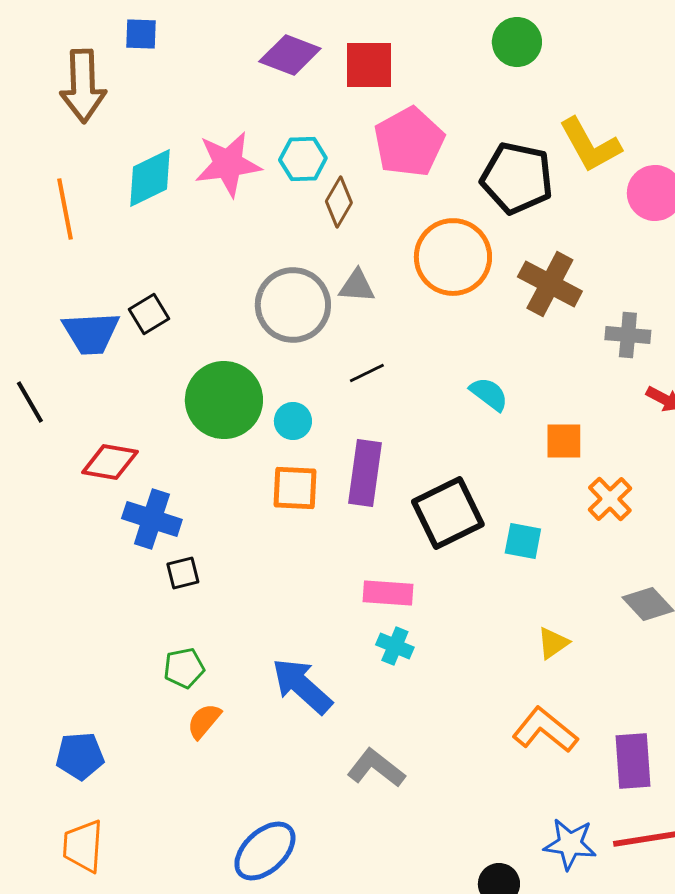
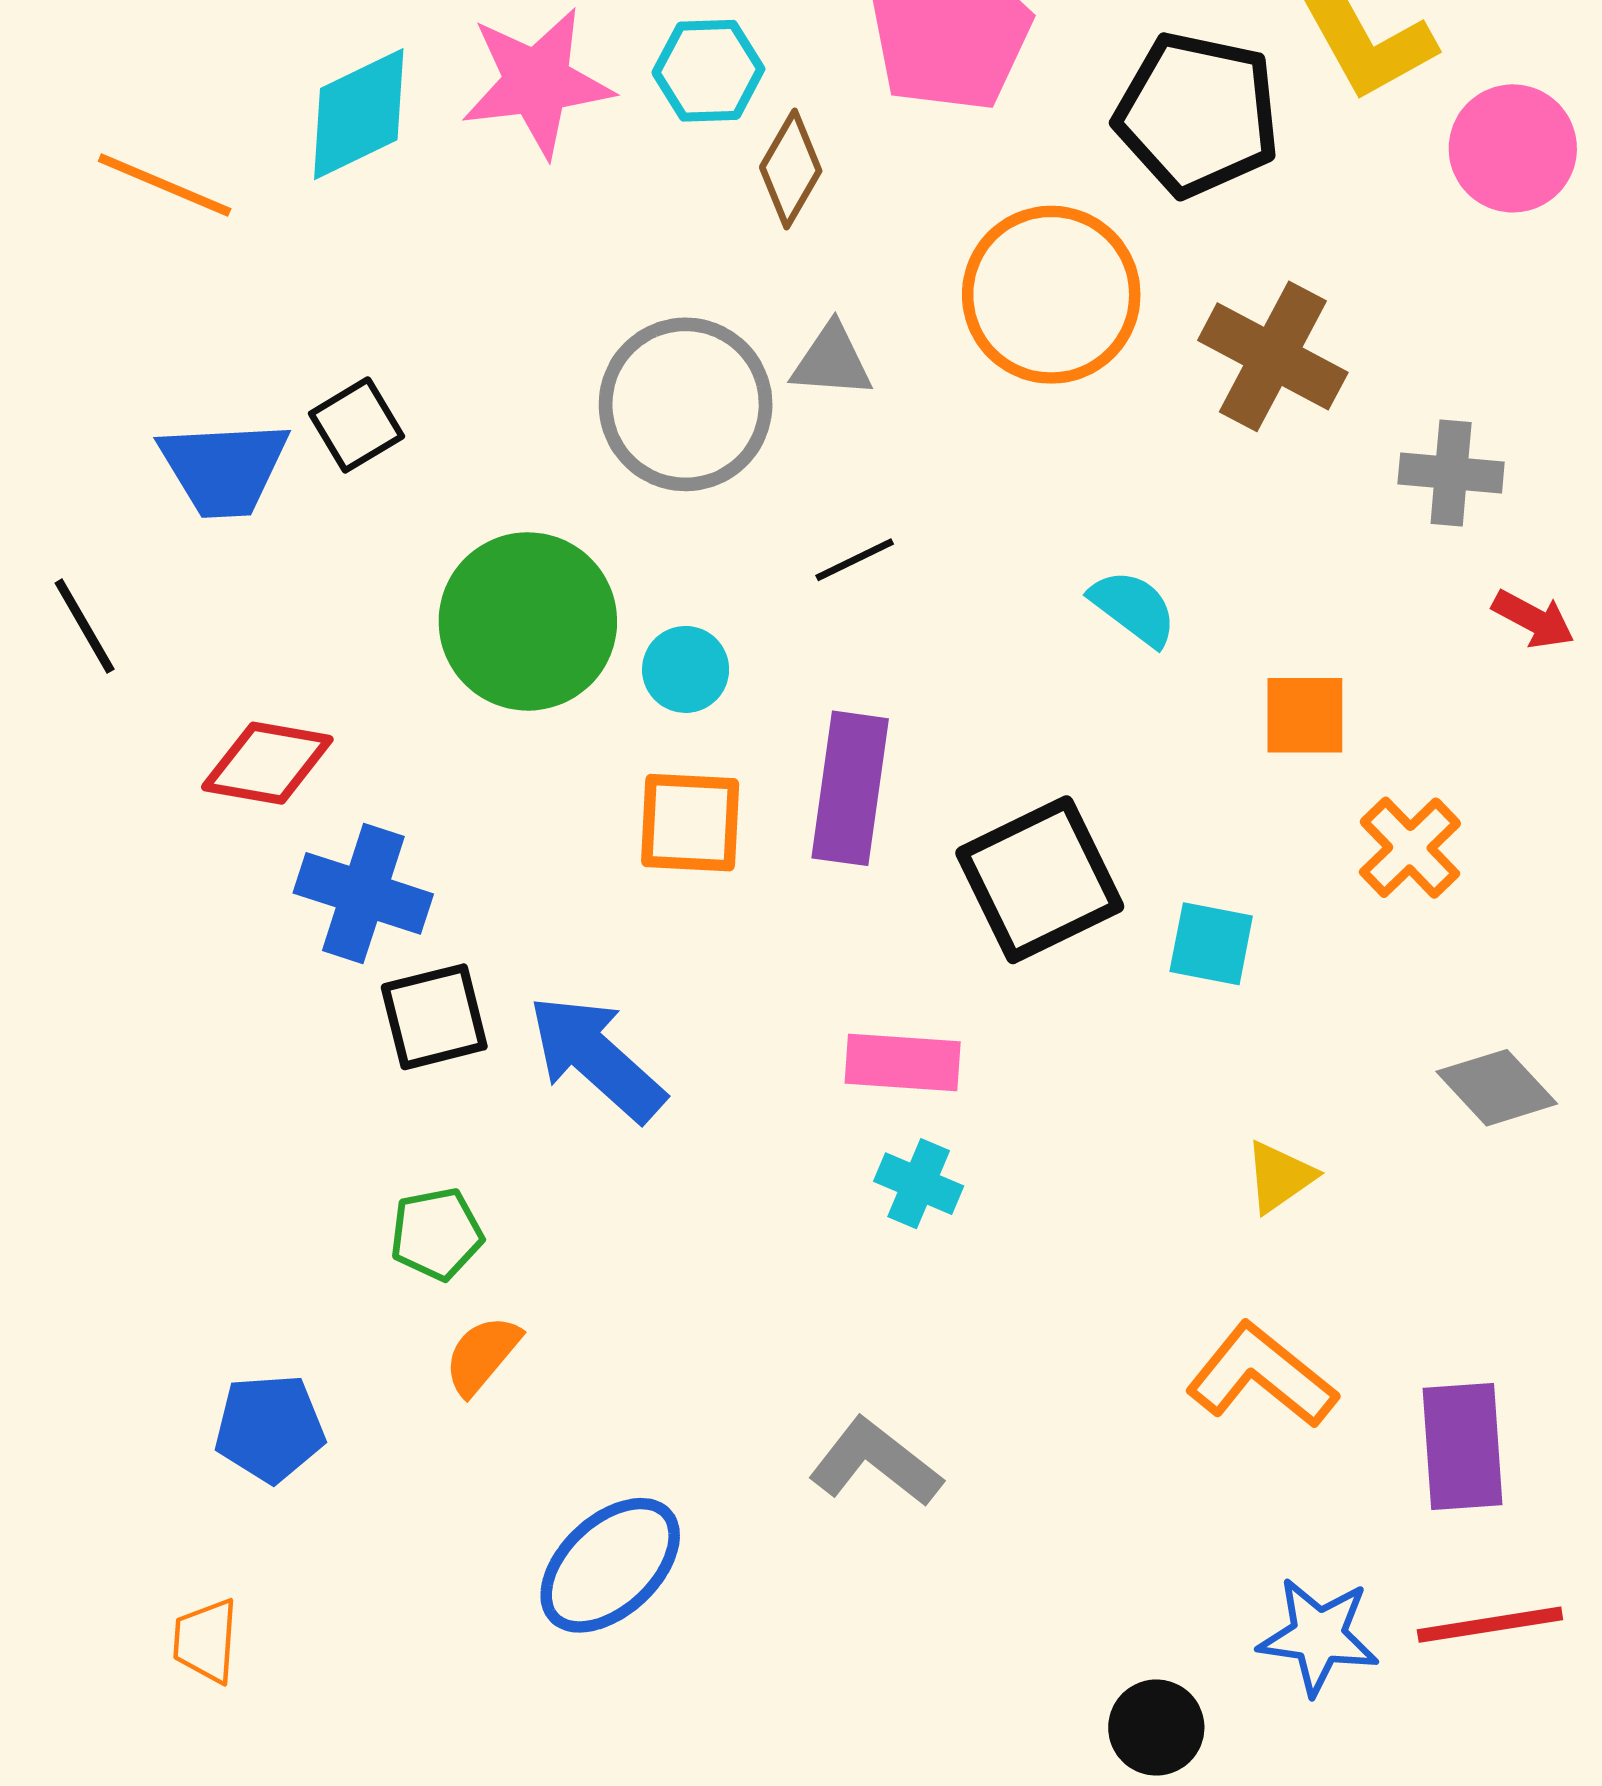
orange line: (65, 209) -> (165, 185), turned -56
black square: (183, 573) -> (434, 1017), size x1.4
blue arrow: (302, 686) -> (596, 1058), moved
blue pentagon: (80, 756) -> (270, 1428), moved
orange trapezoid: (83, 846) -> (206, 1641), size x0.7
blue ellipse: (265, 851) -> (610, 1565), moved

